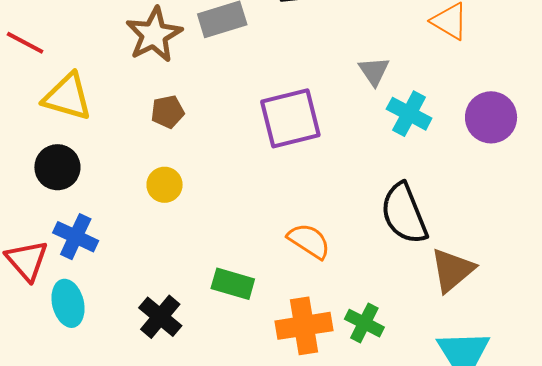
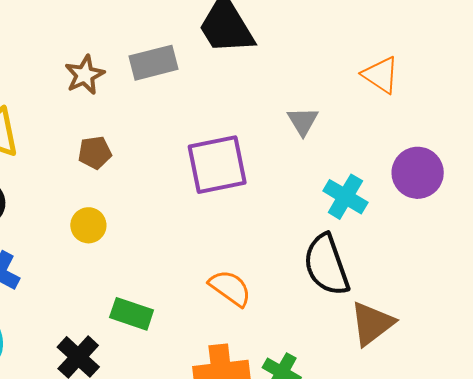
brown star: (154, 35) -> (85, 75), size x0.7
cyan cross: (409, 114) -> (345, 197), moved
green rectangle: (233, 284) -> (132, 314), moved

